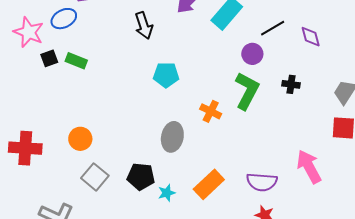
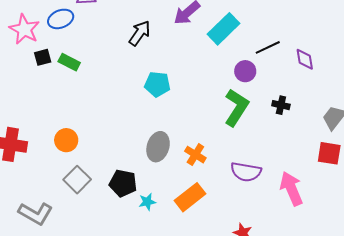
black arrow: (144, 26) -> (140, 33), turned -132
orange cross: (211, 111) -> (195, 155), moved
purple semicircle: (262, 182) -> (246, 172), moved

